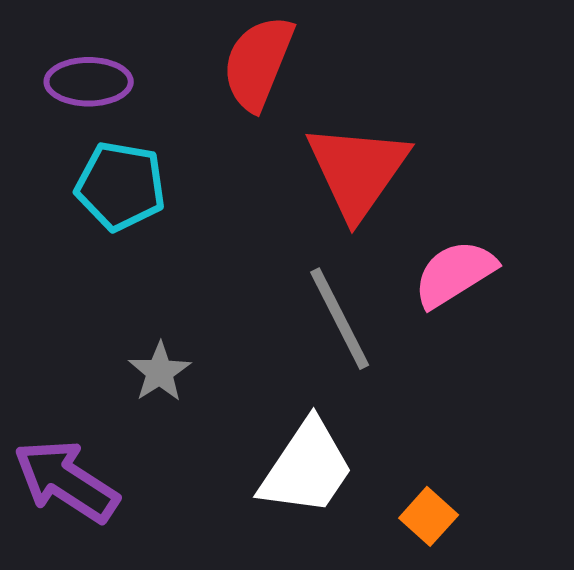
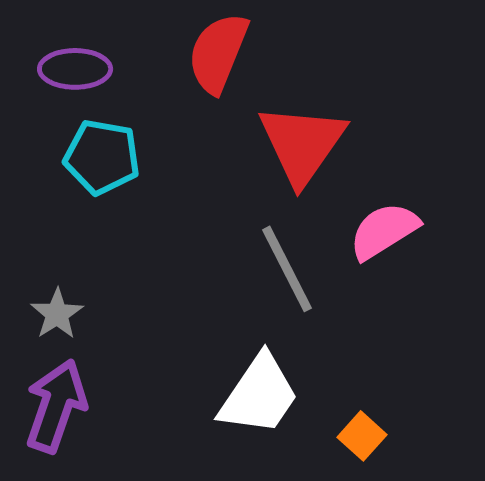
gray star: (160, 372) -> (57, 314), moved
purple arrow: (66, 481) -> (56, 406), turned 76

